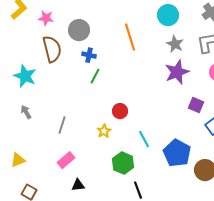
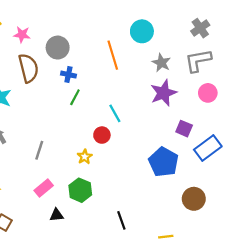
cyan circle: (168, 15) -> (142, 31), moved
cyan line: (144, 139) -> (115, 113), moved
blue pentagon: (177, 153) -> (164, 162), moved
green hexagon: (123, 163) -> (80, 190), moved

